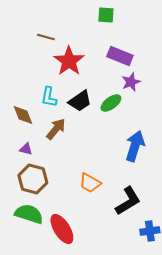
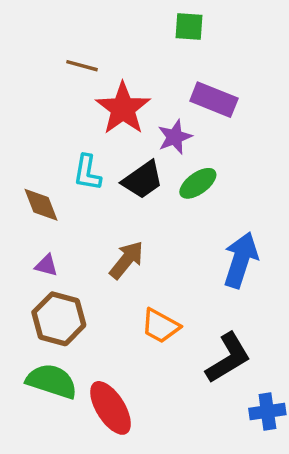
purple star: (131, 82) -> (175, 137), moved
brown arrow: (56, 129) -> (127, 260), moved

